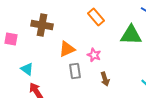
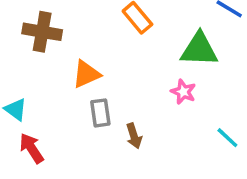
pink star: (94, 55) -> (183, 92), moved
brown arrow: (105, 79) -> (134, 136), moved

